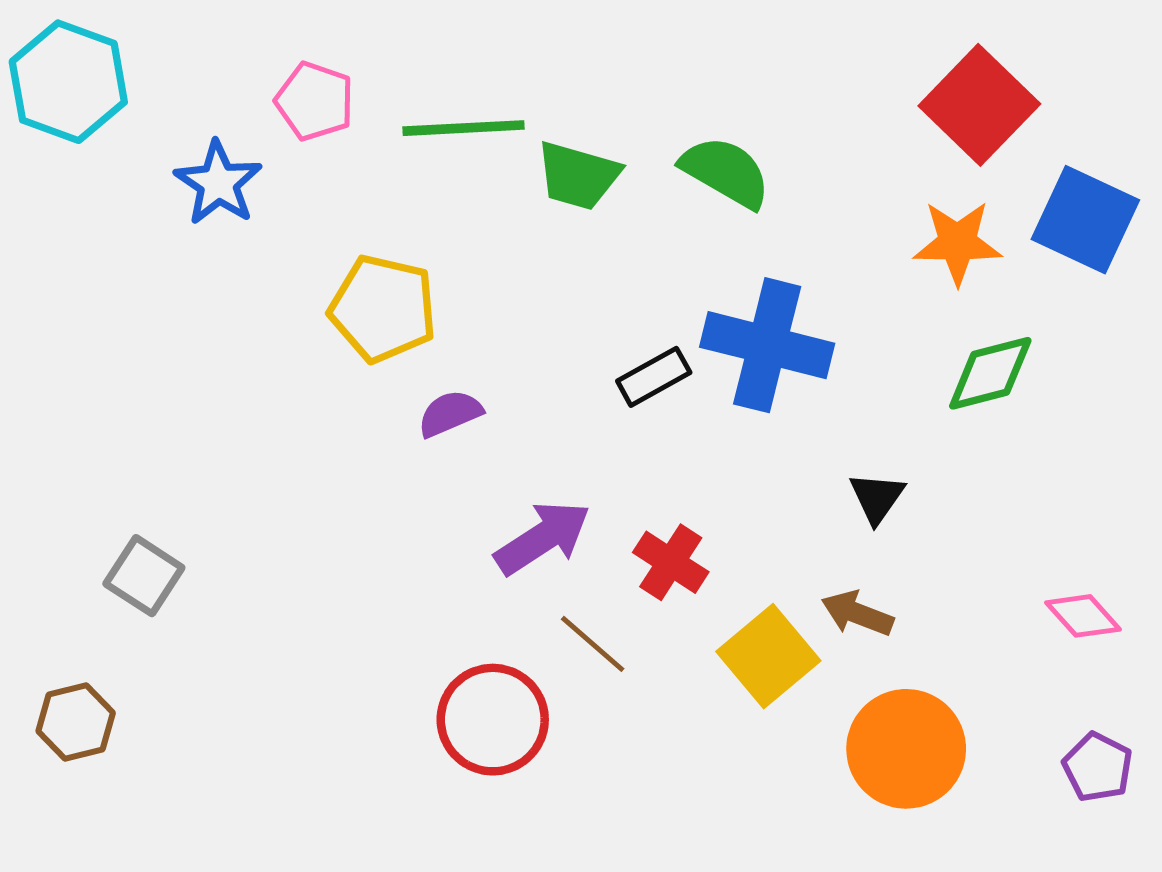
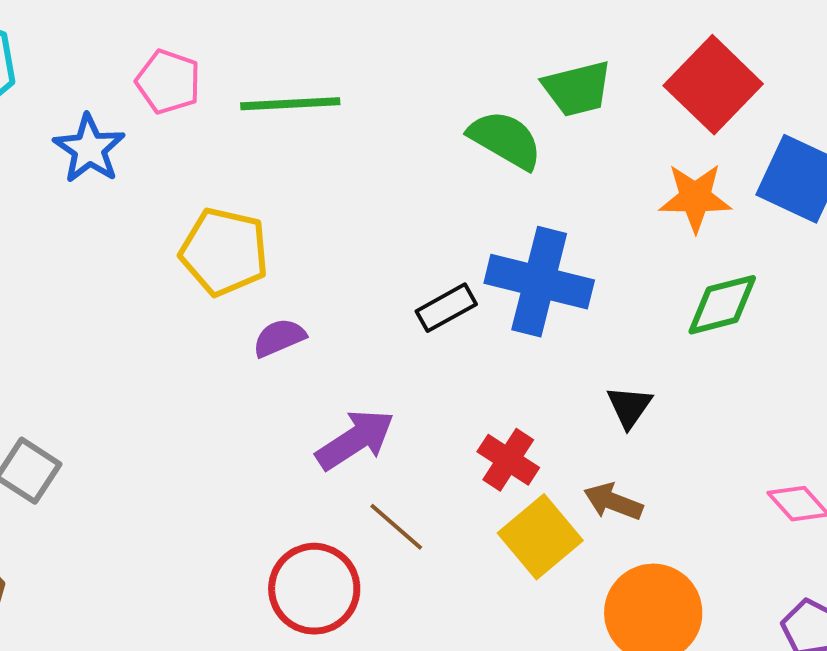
green trapezoid: (578, 176) -> (577, 89), moved, turned -30
red cross: (671, 562) -> (508, 460), moved

